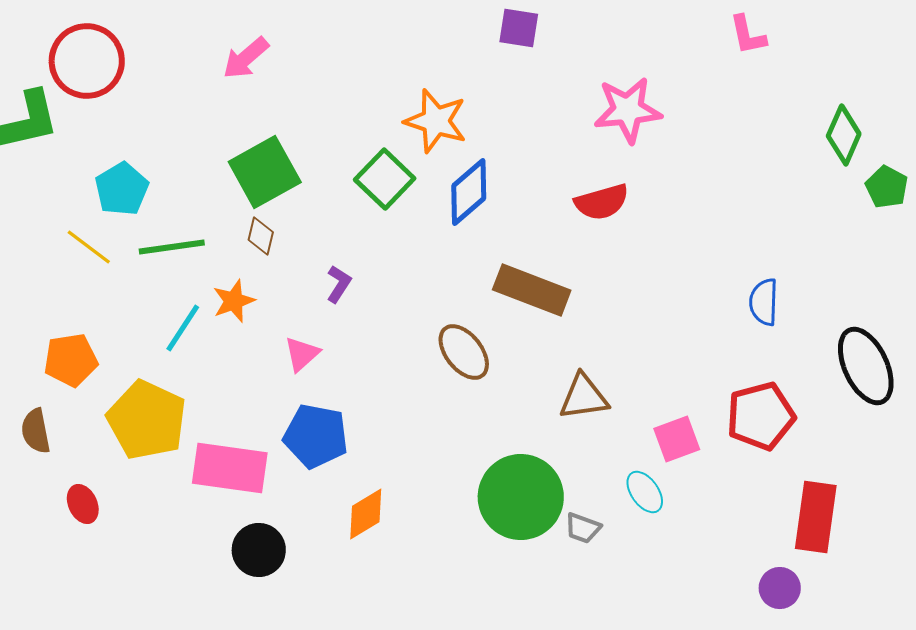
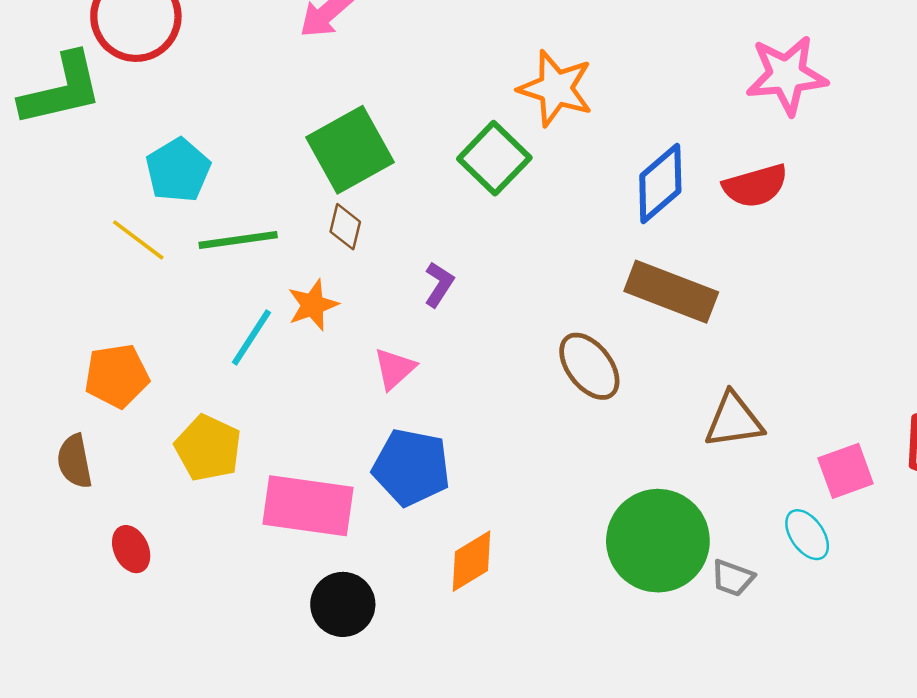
blue diamond: (469, 192) -> (660, 183), moved
yellow pentagon: (147, 420) -> (208, 448), size x0.7

